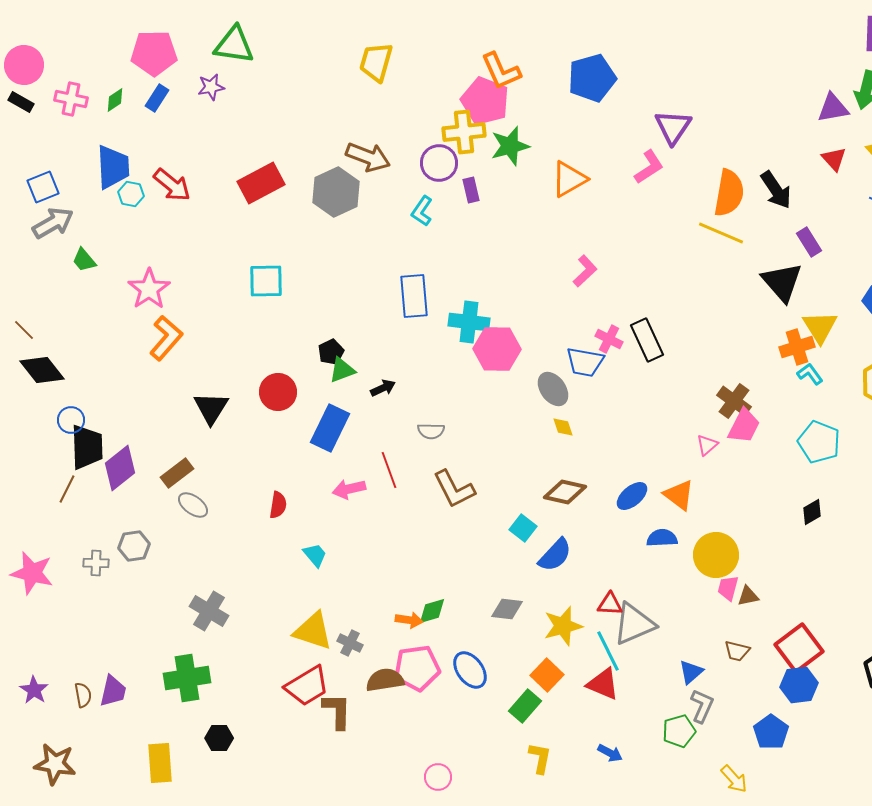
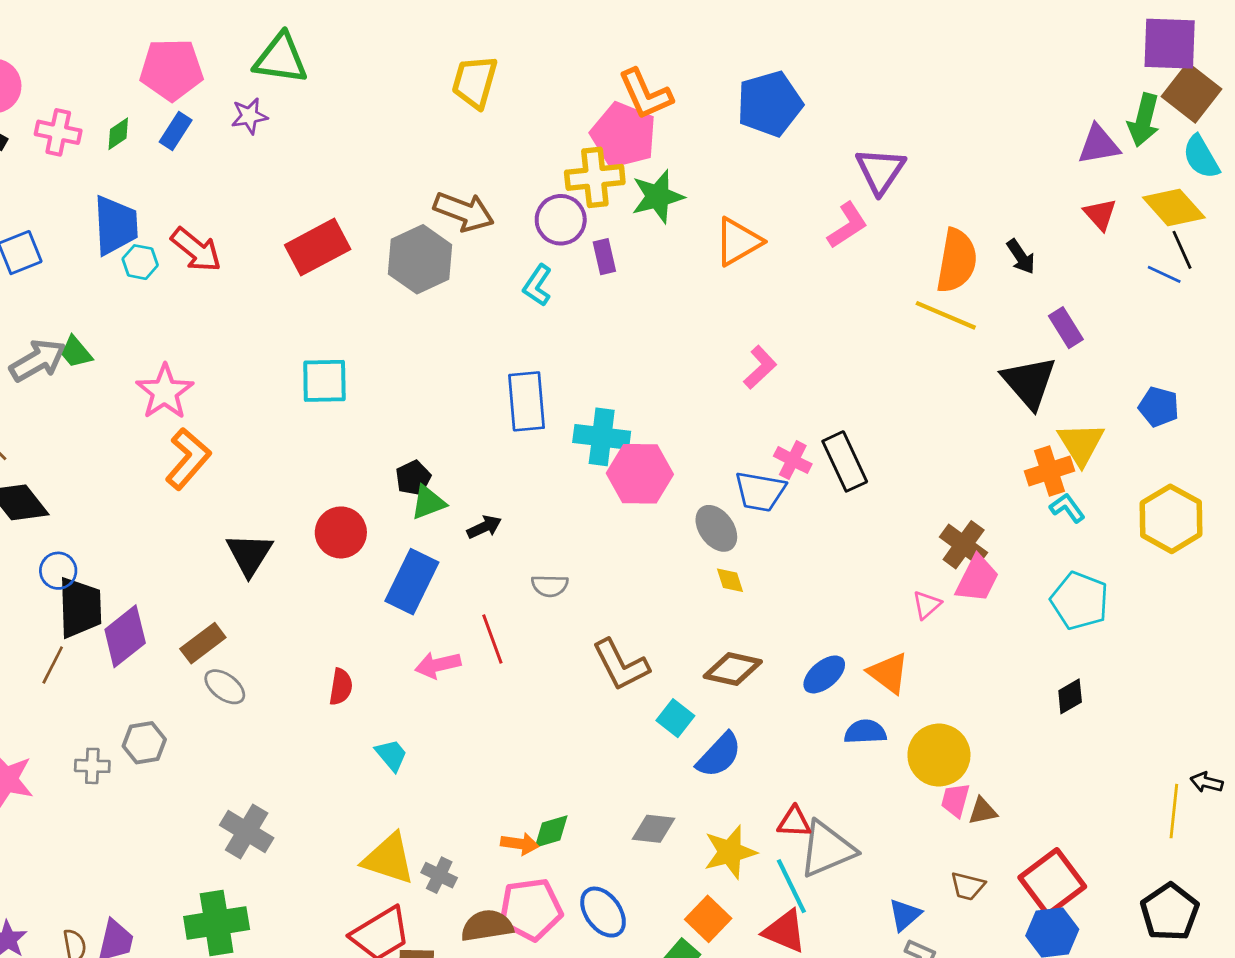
black arrow: (776, 190) -> (1021, 257), size x0.7
gray arrow: (53, 223) -> (38, 360), moved
brown L-shape: (454, 489) -> (621, 665), moved

